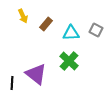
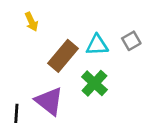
brown rectangle: (46, 24) -> (63, 56), moved, size x1.6
gray square: (96, 30) -> (131, 41), turned 32

